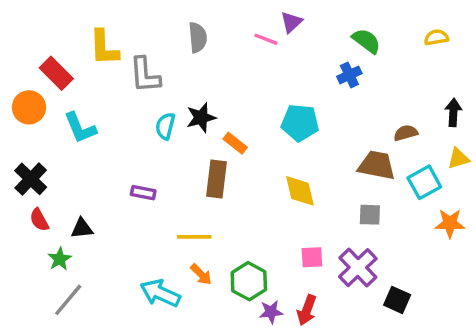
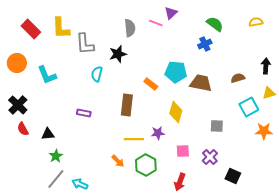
gray semicircle: (198, 37) -> (130, 28), moved
red rectangle: (56, 73) -> (31, 29), moved
black star: (201, 118) -> (118, 54), moved
orange rectangle: (235, 143) -> (151, 84), moved
brown trapezoid: (377, 165) -> (201, 83), moved
yellow diamond: (300, 191) -> (176, 112), turned 30
yellow line: (194, 237) -> (134, 139), moved
green star: (60, 259) -> (56, 156), moved
purple cross: (358, 268) -> (210, 157), size x0.7
cyan arrow: (160, 293) -> (80, 184), moved, size x0.7
gray line: (68, 300) -> (56, 179), moved
purple star: (271, 312) -> (158, 133), moved

